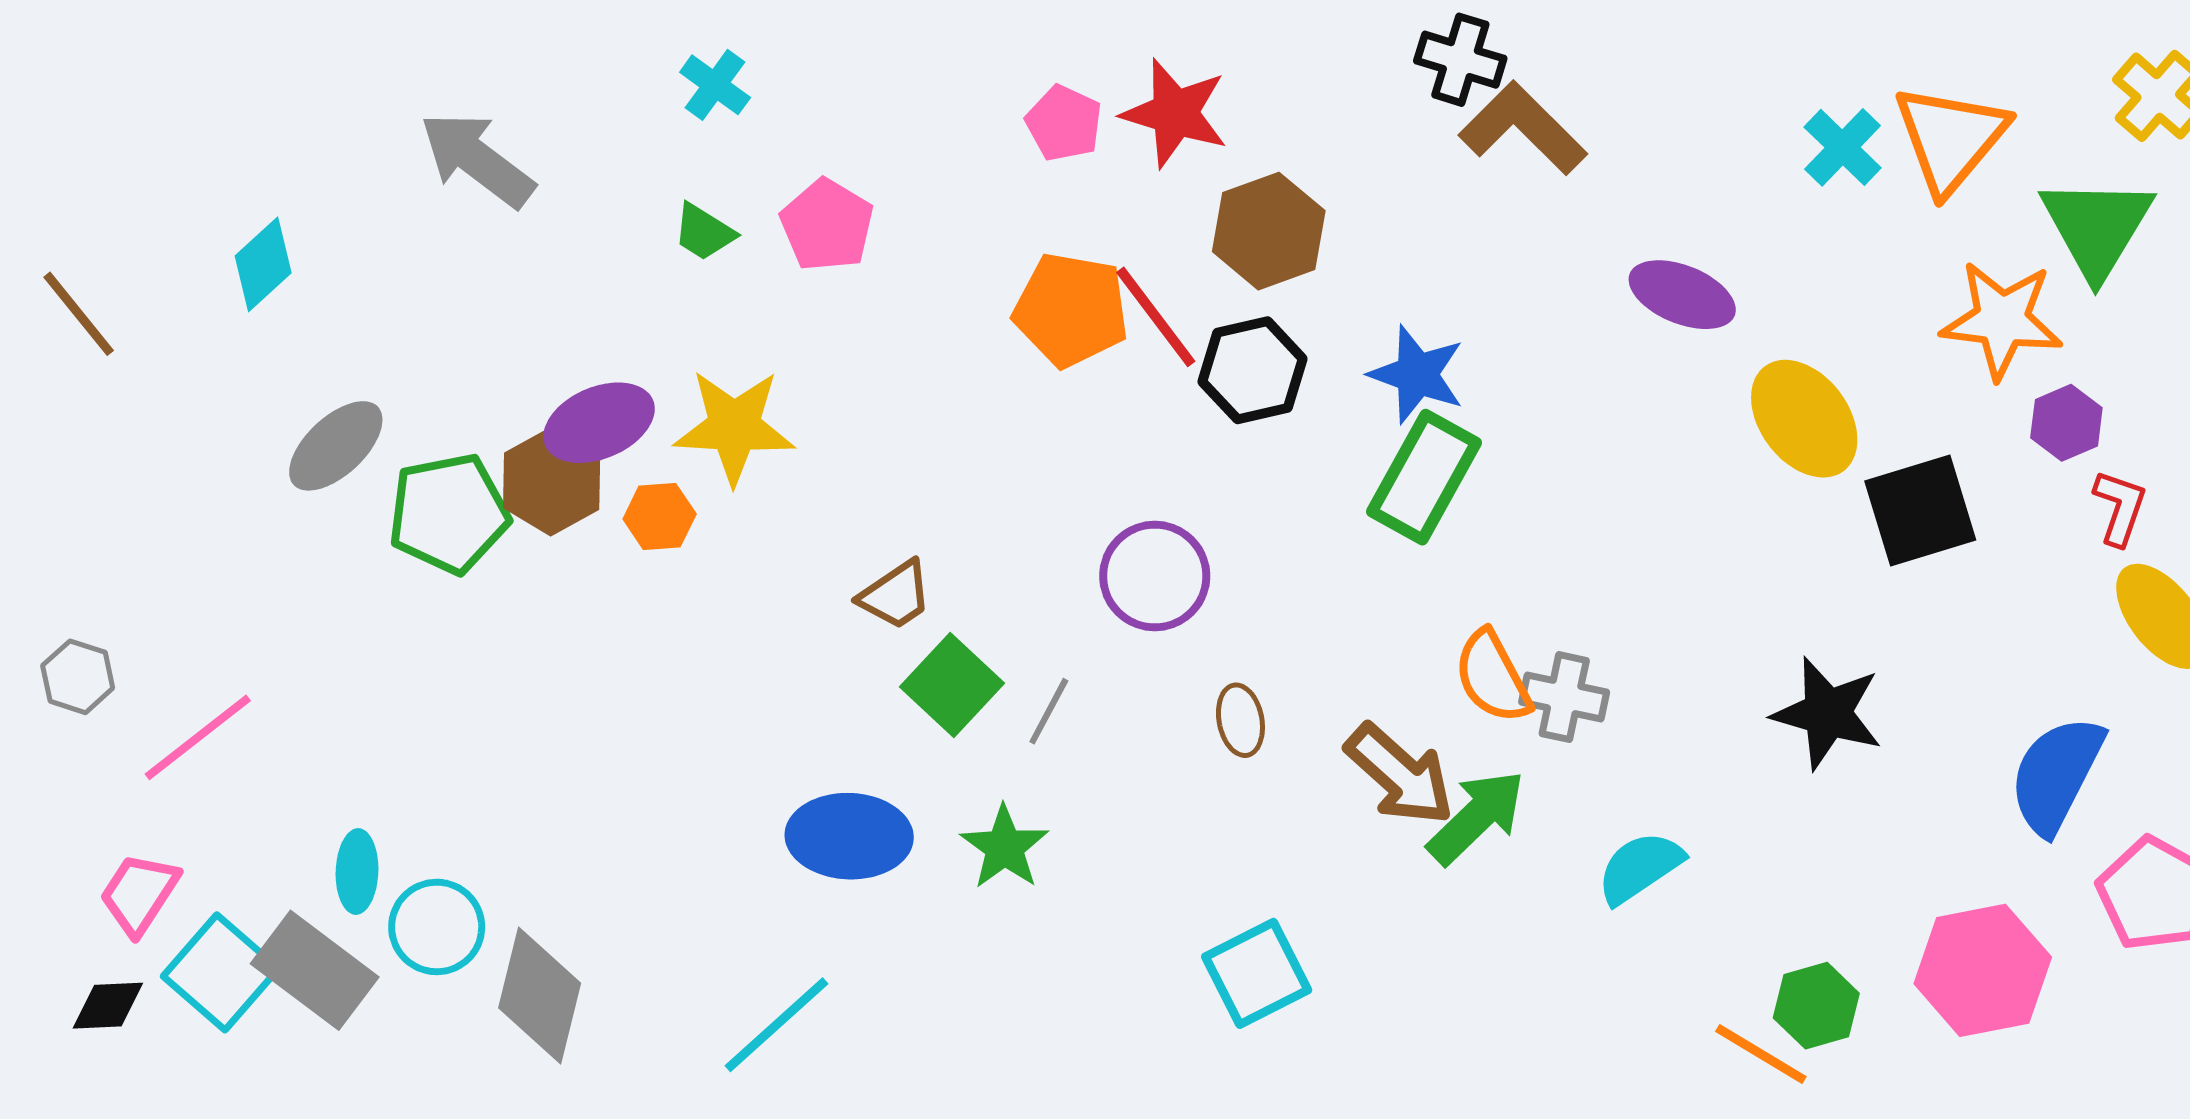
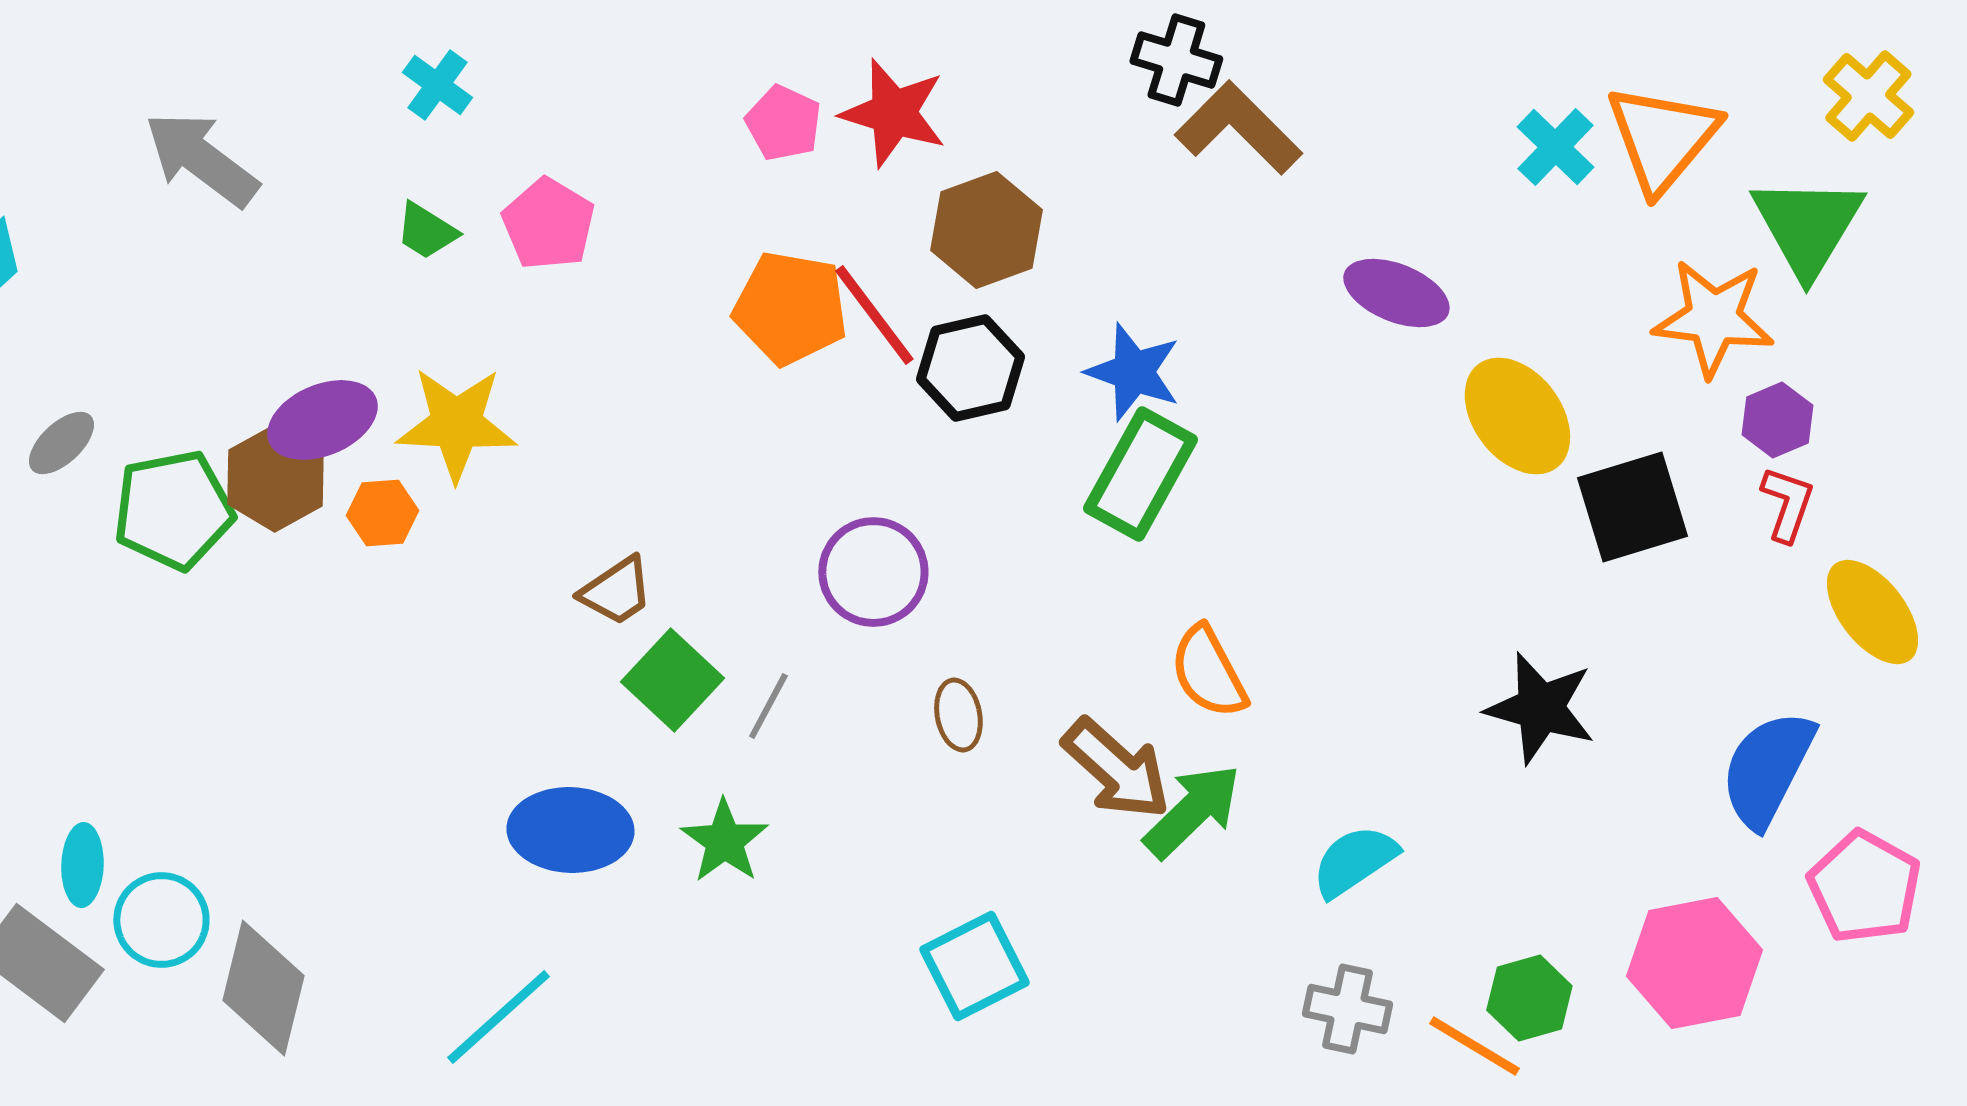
gray ellipse: (336, 446) -> (61, 443), size x0.7
red L-shape: (2120, 507) -> (1787, 504), moved
gray cross: (1564, 697) -> (1347, 1009), moved

